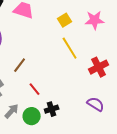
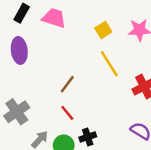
brown line: (20, 65) -> (67, 84), moved

